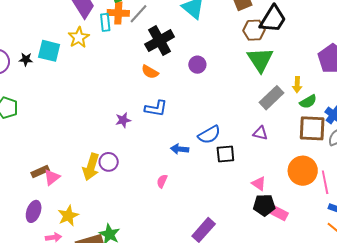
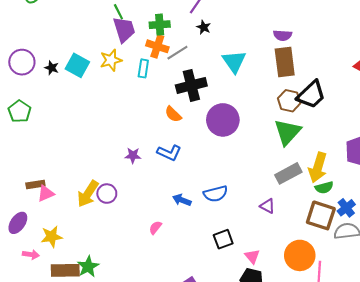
cyan rectangle: (105, 22) -> (143, 68), moved
purple circle: (197, 65) -> (223, 120), size x1.8
yellow arrow: (297, 85) -> (318, 167), size x1.8
black square: (225, 154) -> (223, 239), moved, turned -30

